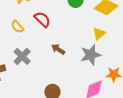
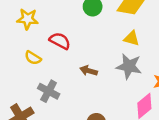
yellow triangle: (99, 34) -> (132, 38), turned -48
gray star: (91, 55) -> (129, 66), turned -30

